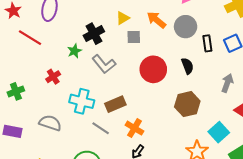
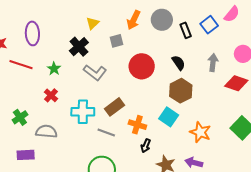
yellow triangle: (123, 18) -> (93, 23), moved
orange arrow: (156, 20) -> (134, 20), turned -90
green star: (74, 51) -> (54, 69), moved
black semicircle: (187, 66) -> (179, 63), moved
gray semicircle: (50, 123) -> (46, 131), moved
cyan square: (219, 132) -> (169, 117), moved

